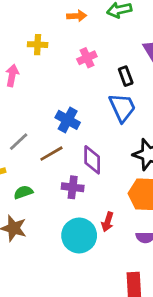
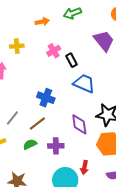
black rectangle: (126, 76) -> (72, 60), moved
blue trapezoid: (122, 108) -> (84, 83), turned -35
purple diamond: (92, 160) -> (79, 124), moved
green semicircle: (23, 192) -> (30, 144), moved

